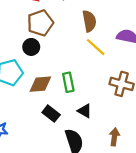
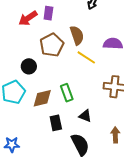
brown pentagon: (40, 23) -> (52, 45), moved
black rectangle: (51, 114) -> (56, 123), turned 49

